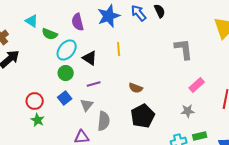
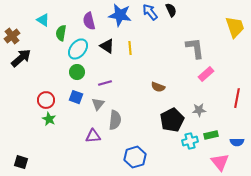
blue star: (109, 16) -> (120, 15), turned 30
green semicircle: (50, 34) -> (61, 33), turned 77
black triangle: (90, 58) -> (107, 46), moved
pink rectangle: (197, 85) -> (206, 74), moved
brown semicircle: (136, 88) -> (158, 87), moved
blue square: (65, 98) -> (76, 97), turned -32
black pentagon: (143, 116) -> (172, 120), moved

